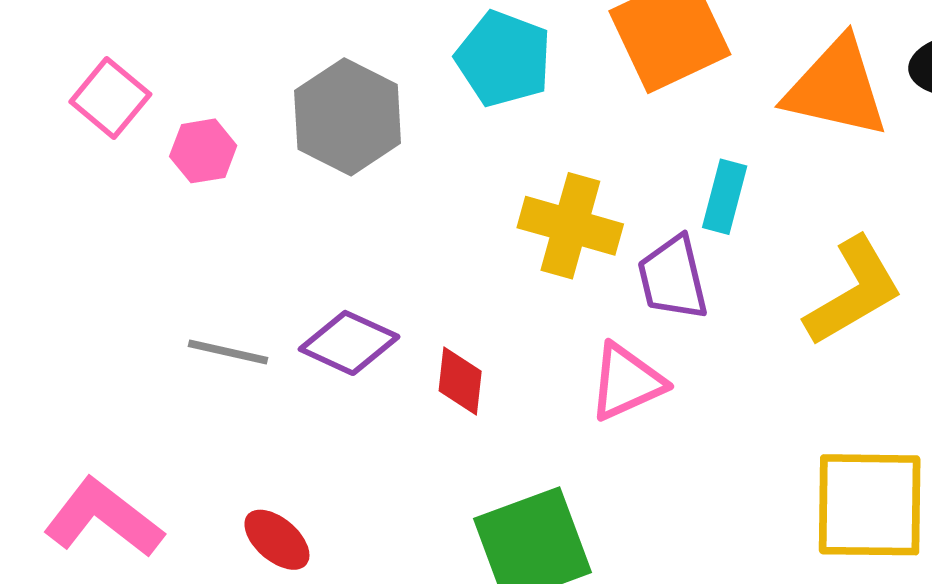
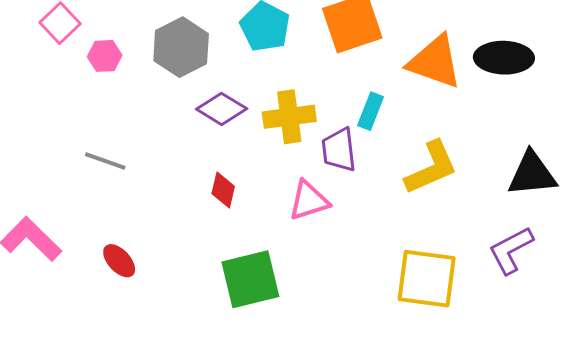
yellow cross: (570, 226) -> (289, 117), turned -30
purple diamond: (349, 343) -> (222, 109), moved

